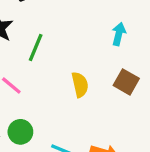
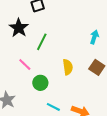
green circle: (20, 132) -> (40, 83), moved

